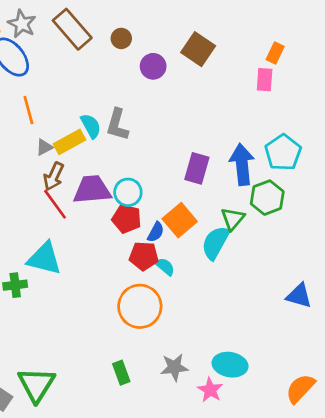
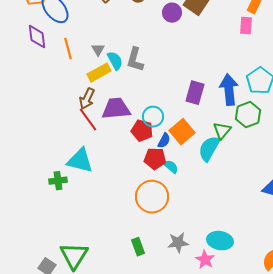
purple circle: (153, 66) -> (172, 13), moved
gray triangle: (44, 147) -> (98, 50), moved, turned -32
cyan circle: (128, 192) -> (153, 117), moved

